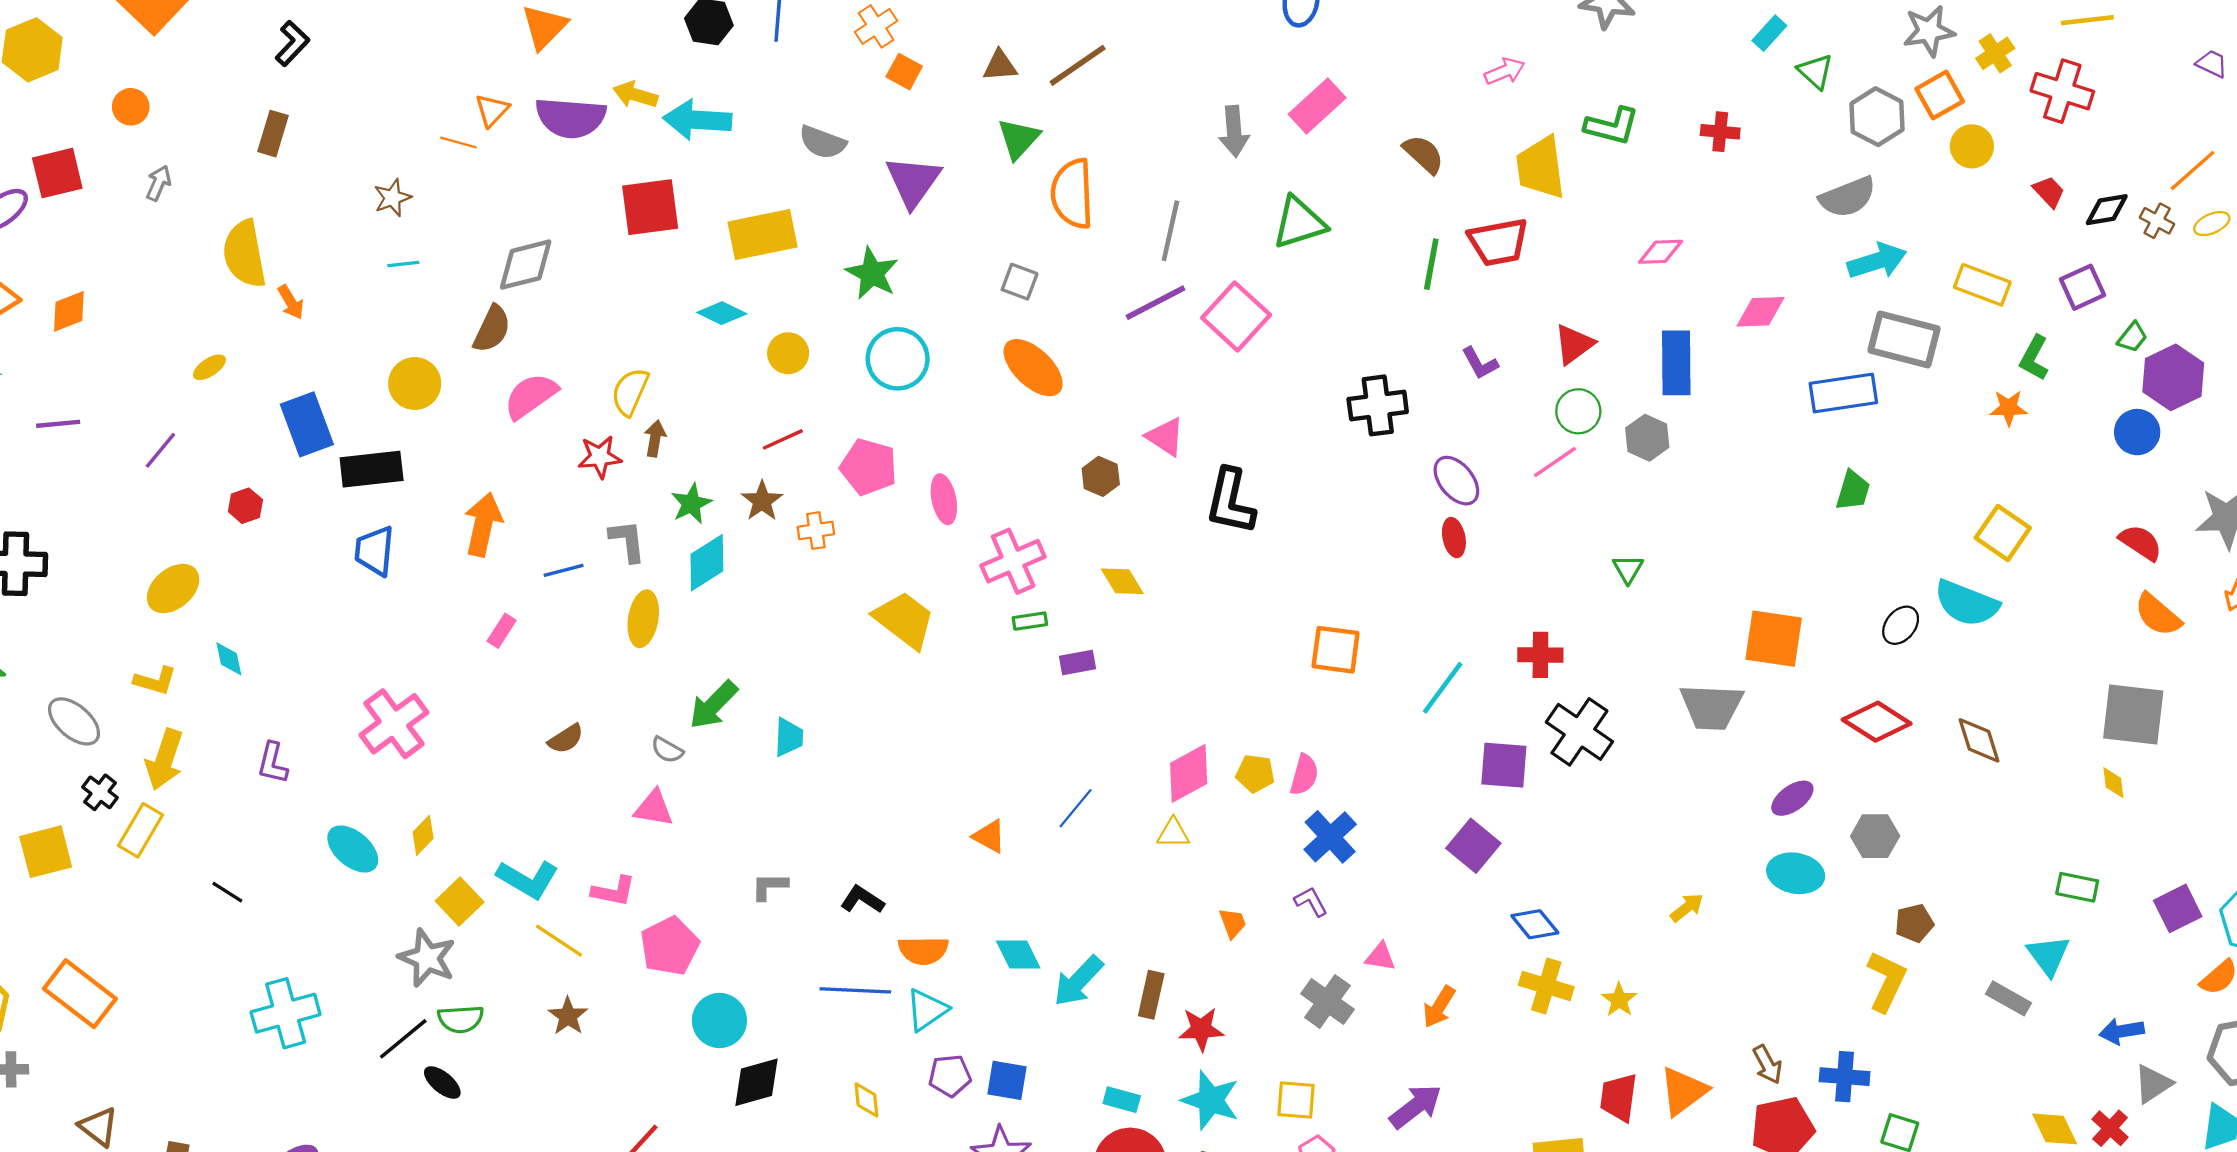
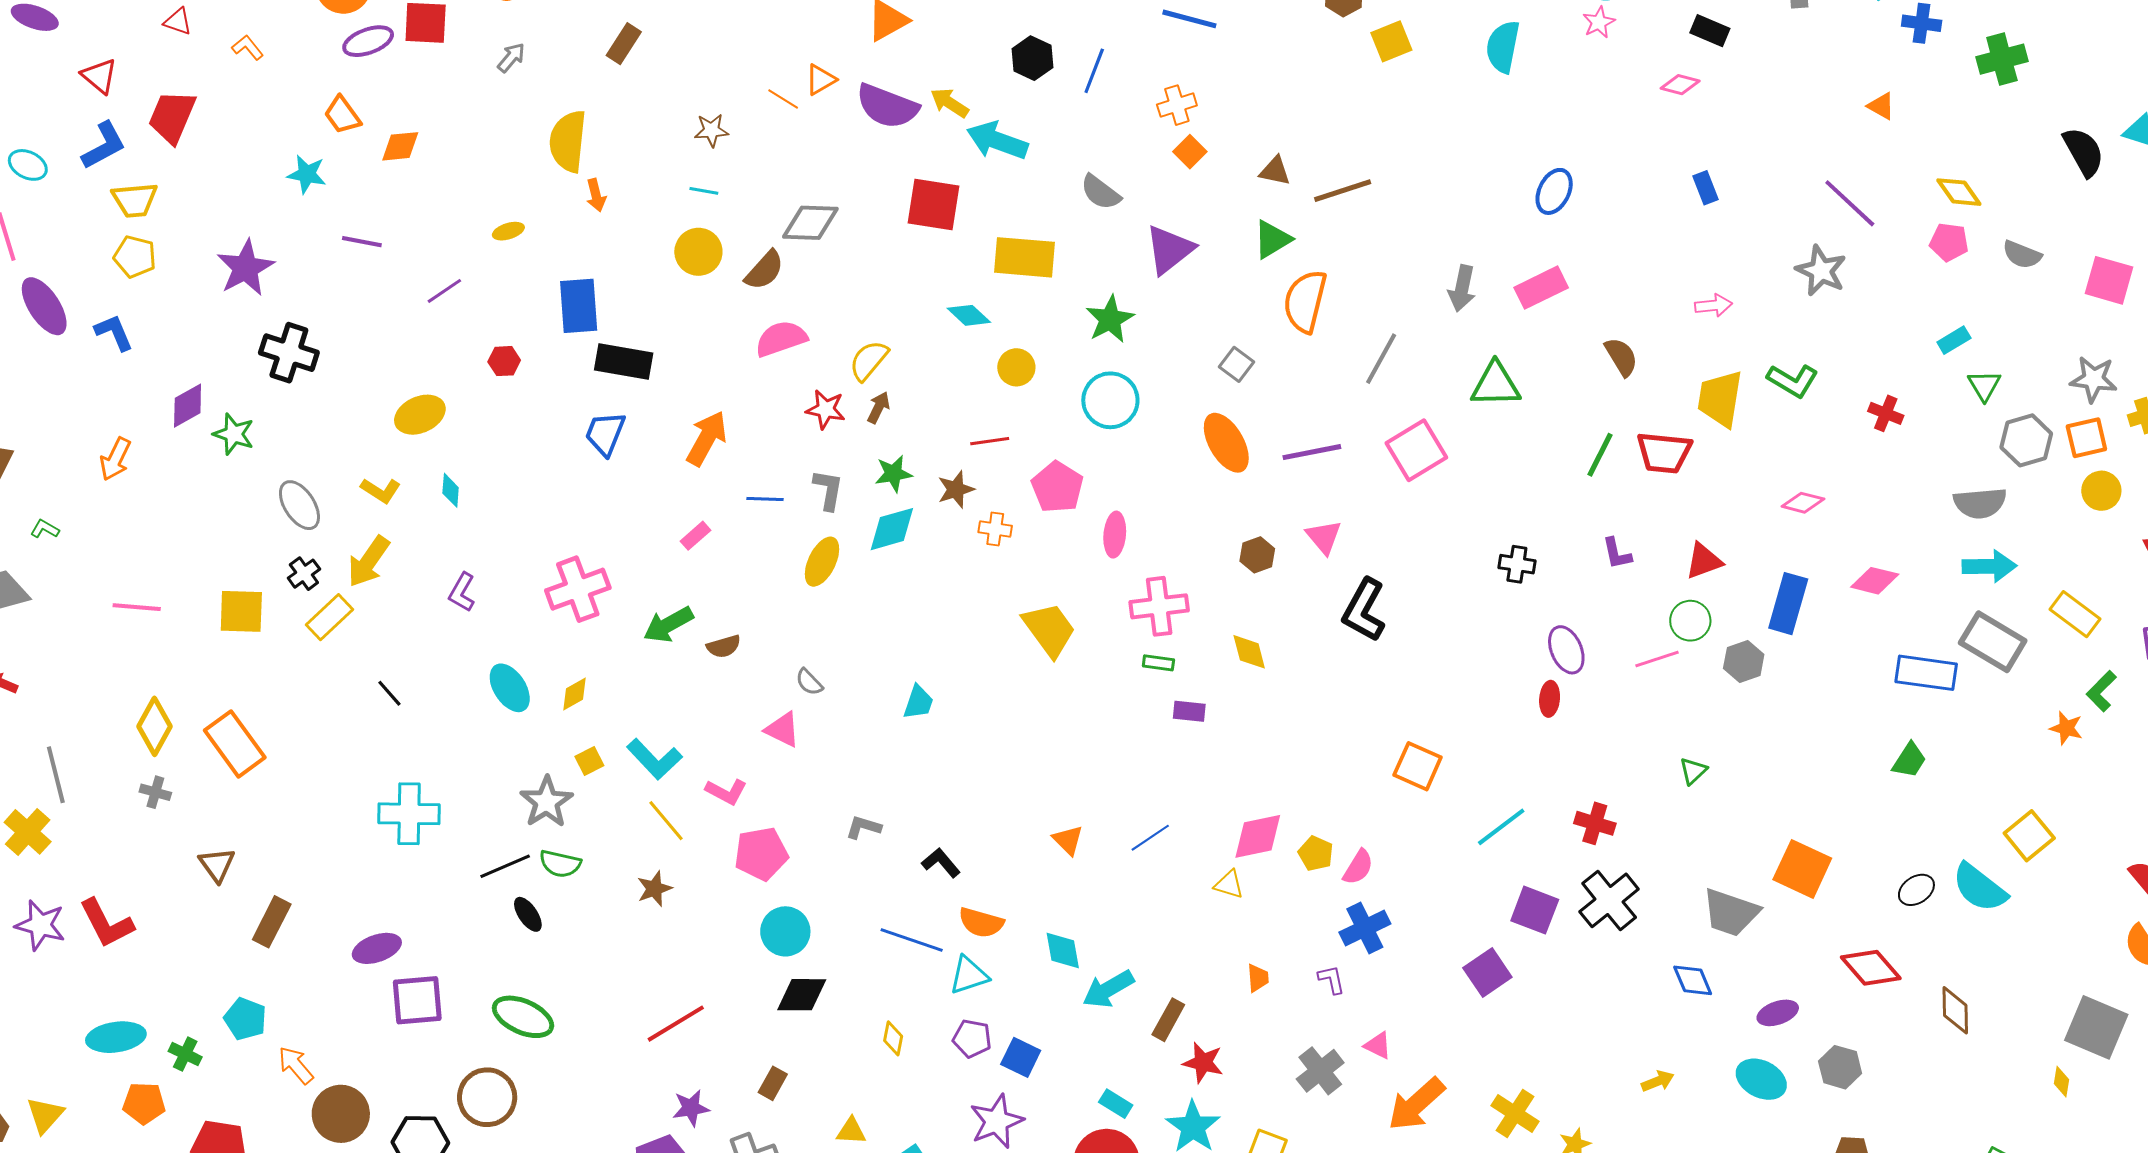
purple line: (1156, 303) -> (1312, 452), moved
yellow circle: (415, 384) -> (698, 252), moved
black cross: (1378, 405) -> (1517, 564), size x0.7
green arrow: (713, 705) -> (668, 625), moved
yellow square: (460, 902) -> (589, 761), size x0.7
blue diamond: (1535, 924) -> (1693, 980), moved
orange arrow: (1439, 1007) -> (1416, 1104), size x1.6

